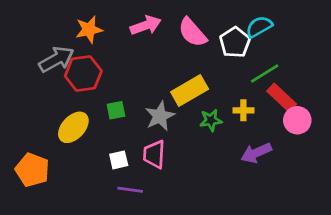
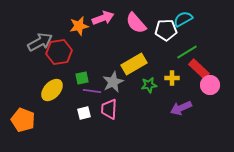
orange star: (89, 30) -> (79, 26), moved
white pentagon: (235, 42) -> (166, 30), turned 30
purple line: (130, 190) -> (92, 91), moved

